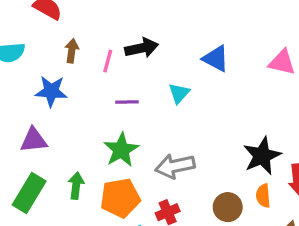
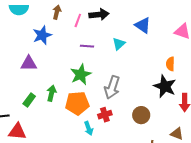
blue star: (51, 91) -> (42, 35), turned -30
black star: (262, 156) -> (165, 86), turned -30
gray arrow: (175, 166) -> (112, 87), turned -65
green rectangle: (29, 193) -> (29, 100), moved, size x0.6
orange semicircle: (263, 196) -> (170, 64), moved

